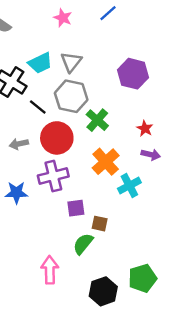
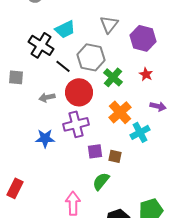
gray triangle: (71, 62) -> (109, 24), moved
red star: (145, 128) -> (146, 74), moved
brown square: (100, 224) -> (115, 156), moved

